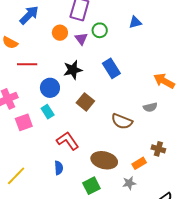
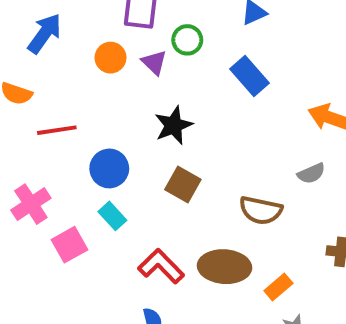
blue rectangle: (111, 68) -> (250, 76), moved
black star: (73, 70) -> (174, 125), moved
brown ellipse: (104, 160) -> (224, 267), moved
orange rectangle: (139, 163) -> (278, 287), moved

